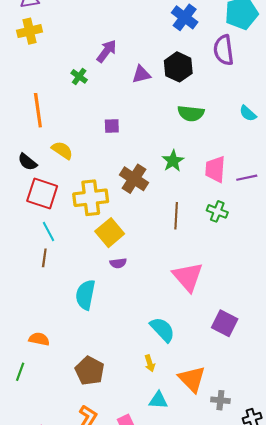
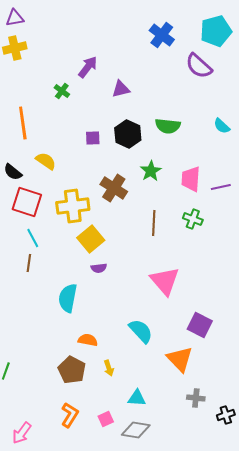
purple semicircle: (224, 50) -> (199, 66), turned -40
black hexagon: (178, 67) -> (128, 134), moved
orange semicircle: (39, 339) -> (88, 340), moved
yellow arrow: (150, 363) -> (109, 368), moved
orange triangle: (192, 379) -> (180, 359), moved

